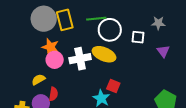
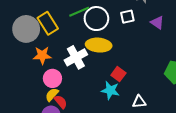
pink circle: (55, 60) -> (52, 78), moved
yellow semicircle: (38, 80) -> (52, 95), moved
red square: (113, 86) -> (118, 74), turned 32
red semicircle: (53, 94) -> (61, 102), turned -32

